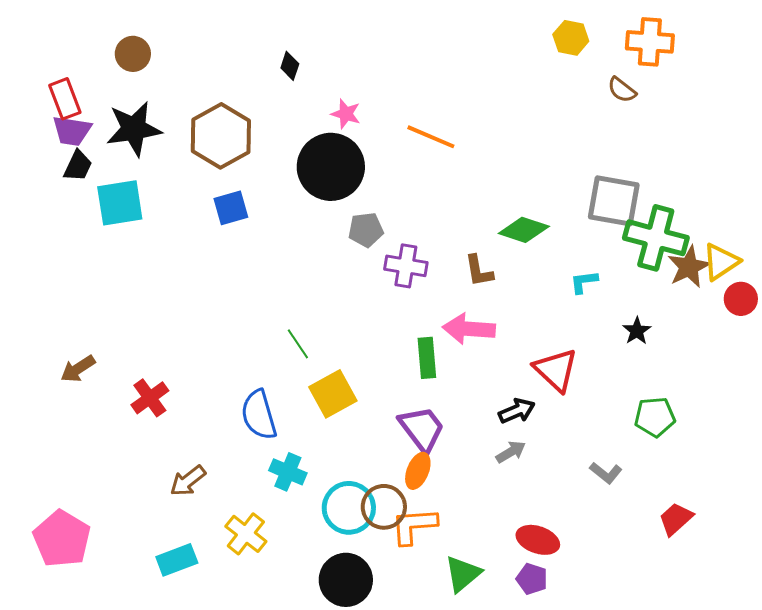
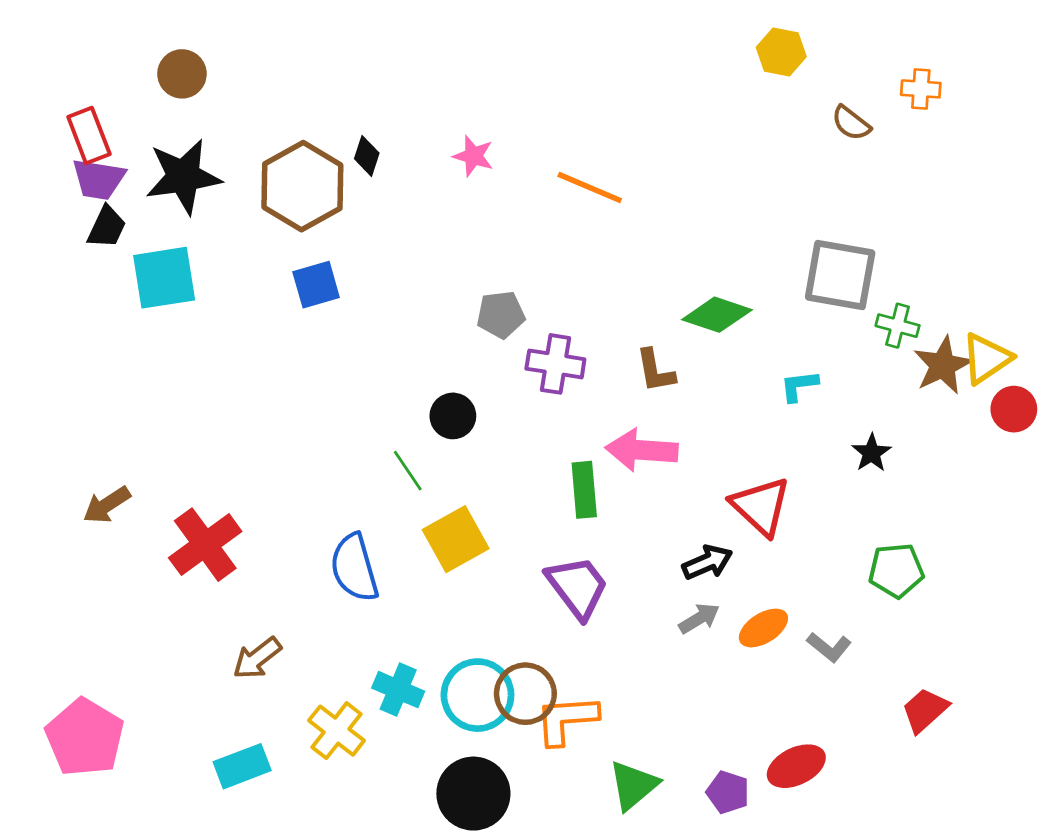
orange cross: (650, 42) -> (921, 89), moved, size x0.6
black diamond: (290, 66) -> (367, 156), moved
black circle: (331, 167) -> (453, 416), moved, size x0.5
green cross: (656, 238) -> (898, 326), size x0.5
red cross: (150, 398) -> (205, 545), size x1.4
orange ellipse: (418, 471) -> (763, 628), moved, turned 36
cyan cross: (288, 472) -> (398, 690), moved
red ellipse: (538, 540) -> (796, 766), moved, turned -45

